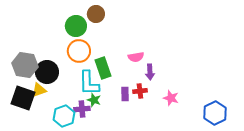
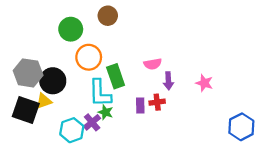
green circle: (76, 26) -> (71, 29), moved
pink star: (171, 98) -> (204, 83), moved
purple cross: (82, 109) -> (92, 122), turned -35

